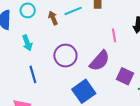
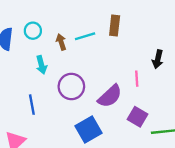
pink line: (114, 35) -> (137, 79), moved
cyan arrow: (27, 43) -> (41, 65), moved

